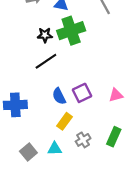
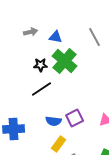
green cross: (71, 31) -> (65, 61), turned -30
blue semicircle: (59, 96) -> (54, 121), turned -56

